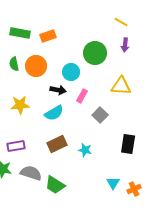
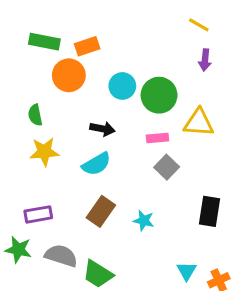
green circle: (95, 53) -> (159, 95), moved
green semicircle: (14, 64) -> (35, 115), moved
orange circle: (36, 66) -> (69, 75), moved
cyan circle: (71, 72) -> (122, 86), moved
pink rectangle: (82, 96) -> (157, 138), moved, turned 56
brown rectangle: (57, 144) -> (101, 211), turned -30

